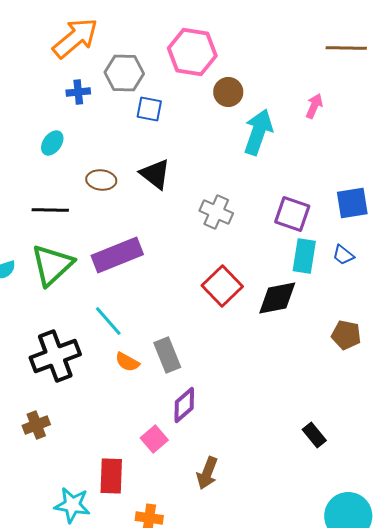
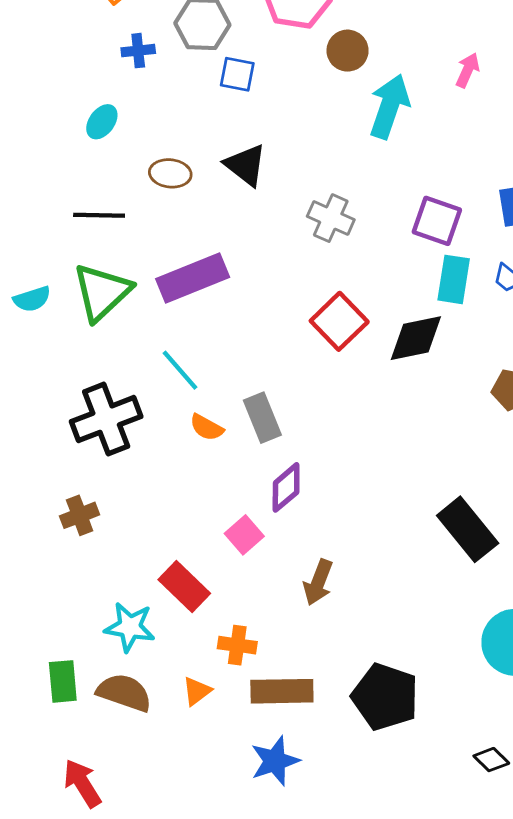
black rectangle: (314, 435) -> (468, 529), size x1.8
red rectangle: (111, 476) -> (184, 587), turned -48

